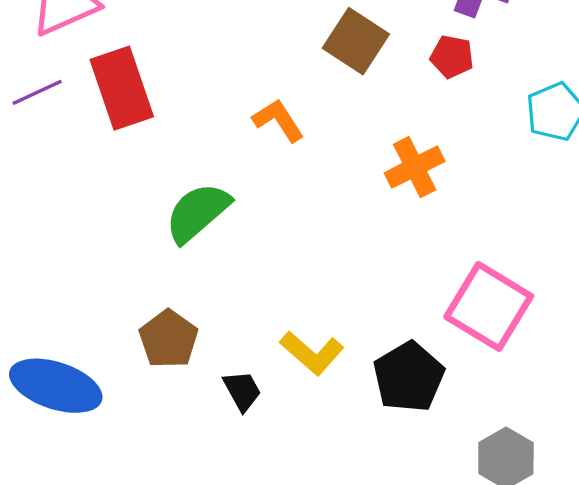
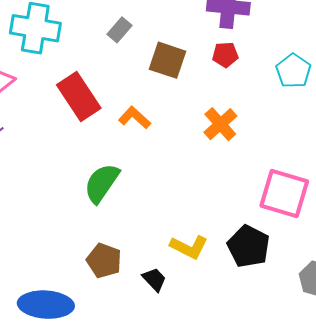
red rectangle: (122, 88) -> (79, 97), moved

